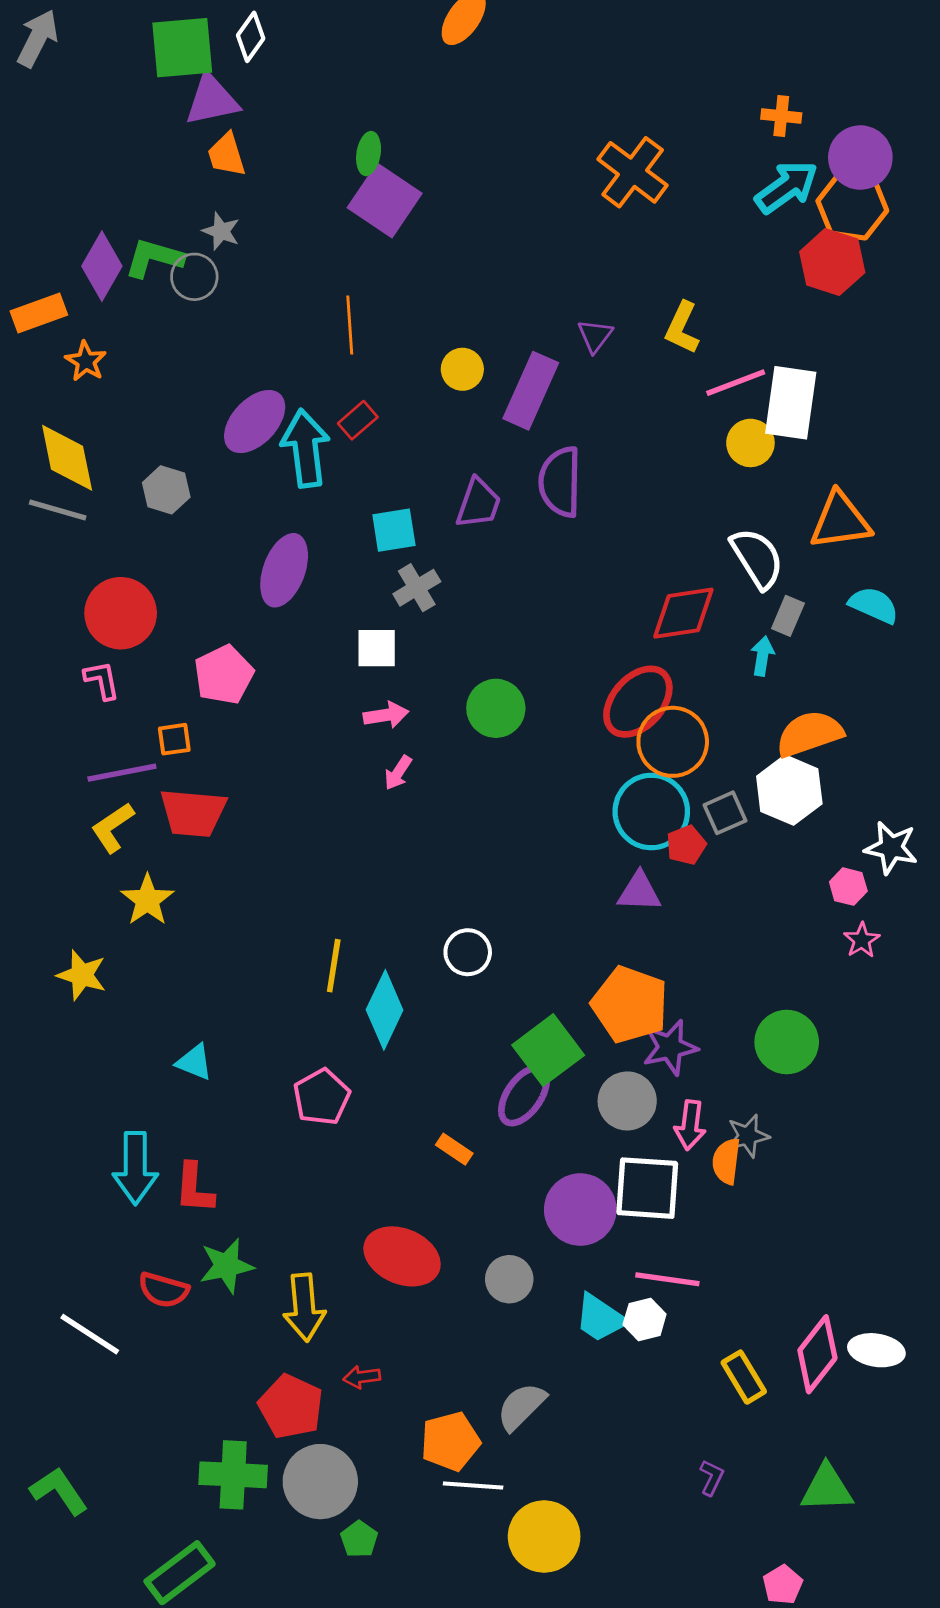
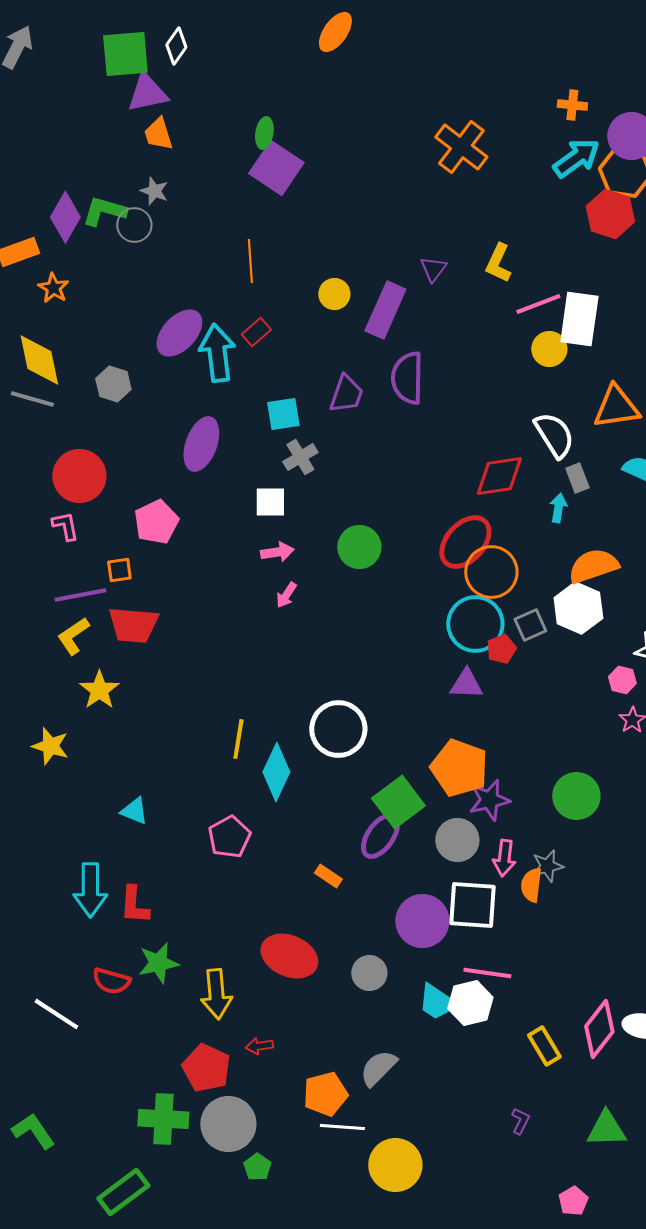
gray rectangle: (788, 616) -> (577, 478), turned -44
white circle: (468, 952) -> (338, 729), size x1.6
white hexagon: (645, 1319) -> (470, 1003), size x1.4

